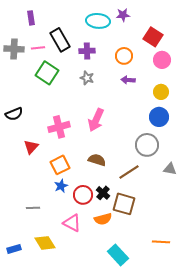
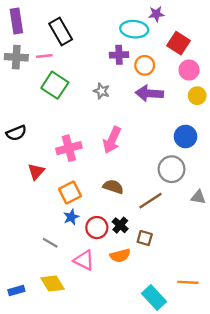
purple star: (123, 15) -> (156, 14), moved
purple rectangle: (31, 18) -> (16, 21), moved, size x1.5
cyan ellipse: (98, 21) -> (134, 29), moved
black rectangle: (60, 40) -> (61, 31), moved
purple cross: (87, 51) -> (119, 55), moved
purple arrow: (128, 80) -> (149, 93), size x1.6
yellow circle: (161, 92) -> (197, 96), moved
brown square: (124, 204) -> (145, 238), size x0.6
gray line: (33, 208) -> (50, 243), moved, turned 32
cyan rectangle: (118, 255) -> (154, 298), moved

